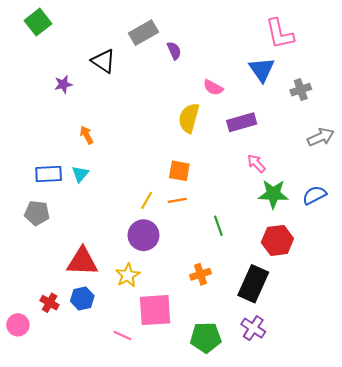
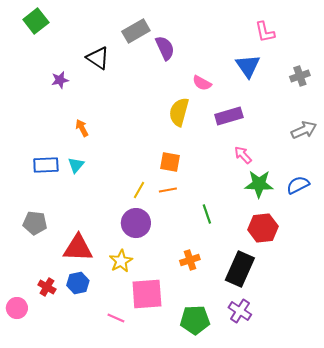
pink L-shape: (280, 34) -> (265, 32), size x0.7
purple semicircle: (174, 51) -> (165, 48), size x1.4
gray cross: (301, 90) -> (300, 76), moved
gray pentagon: (37, 213) -> (35, 223), moved

